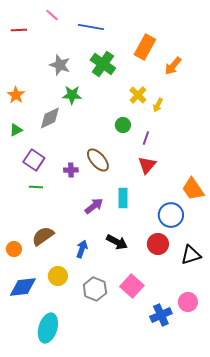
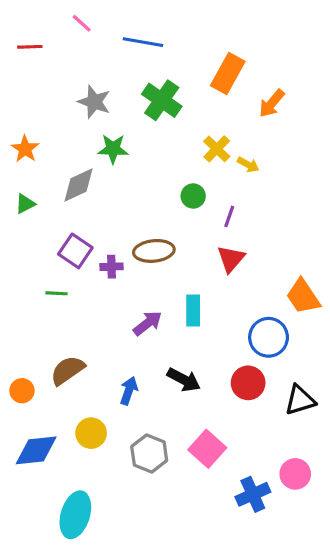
yellow arrow: (158, 105) -> (248, 165), turned -88
purple square: (34, 160) -> (75, 251), moved
brown ellipse: (98, 160) -> (154, 251), turned -55

